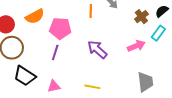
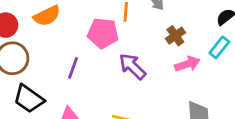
brown cross: (141, 17) -> (175, 36), moved
pink pentagon: (60, 28) -> (103, 33), moved

